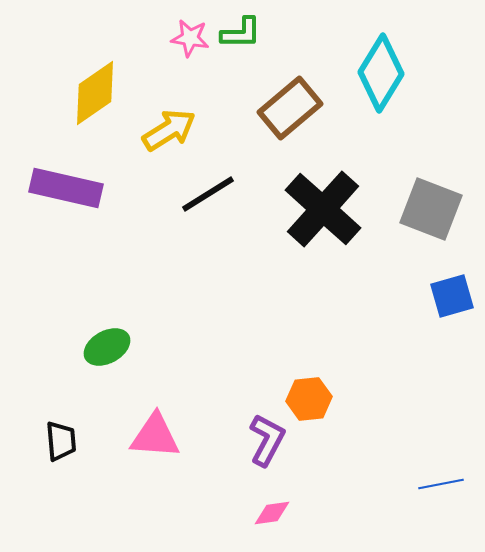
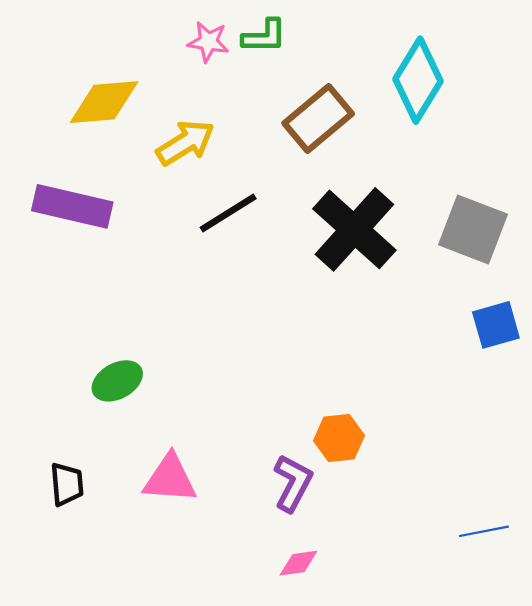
yellow diamond: (95, 93) -> (104, 102), turned 30

